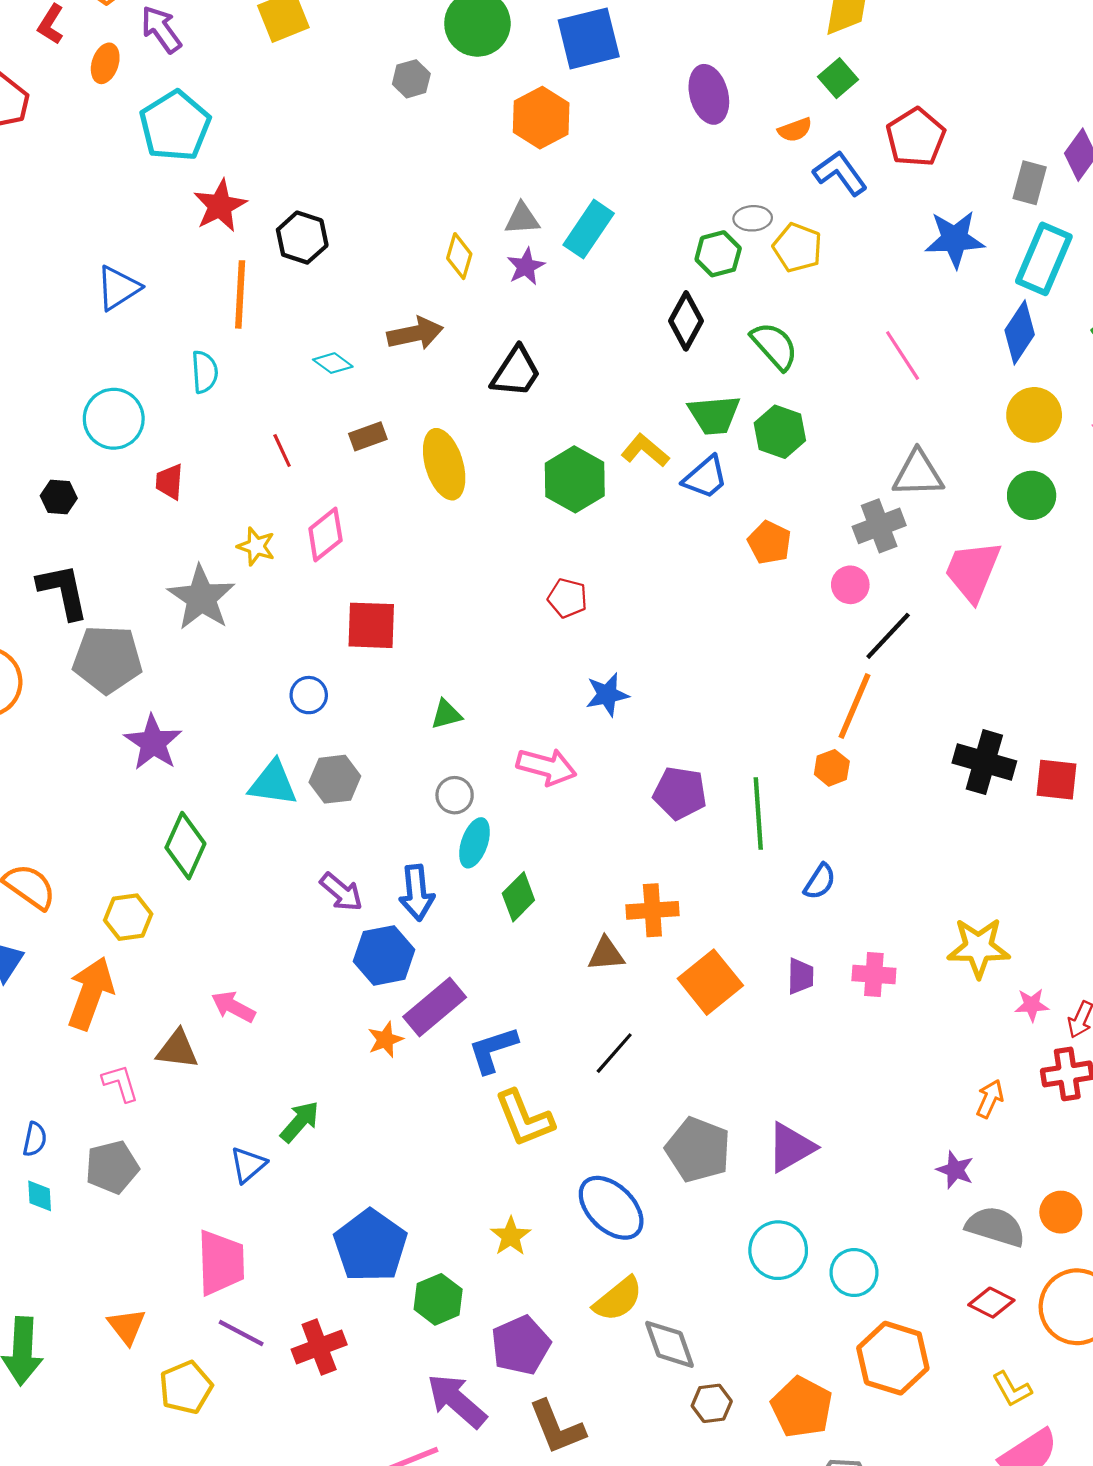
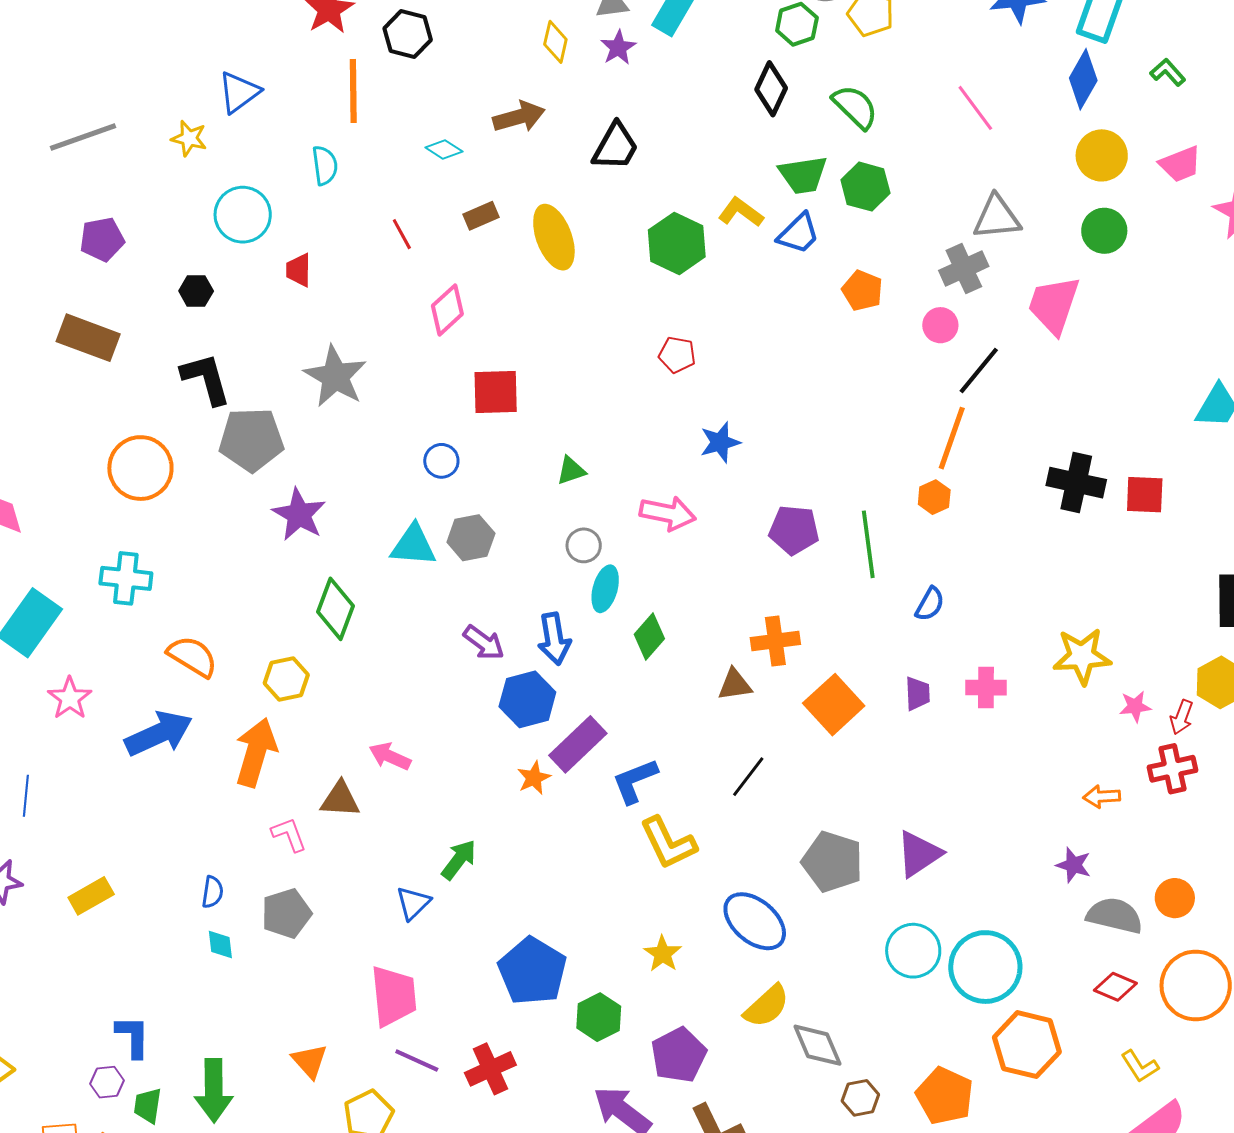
yellow star: (256, 546) -> (189, 138), moved
orange arrow: (990, 1099) -> (1102, 797), turned -114
cyan circle: (854, 1273) -> (985, 967), size x1.6

